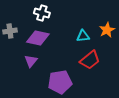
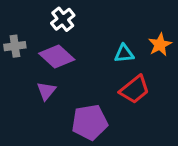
white cross: (42, 13) -> (63, 19), turned 35
purple diamond: (38, 38) -> (57, 57), turned 30

